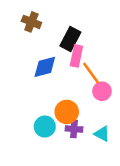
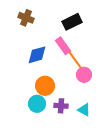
black rectangle: (70, 39) -> (72, 22), moved, turned 36
pink rectangle: (76, 56) -> (63, 46), turned -48
orange circle: (67, 112) -> (45, 86), moved

